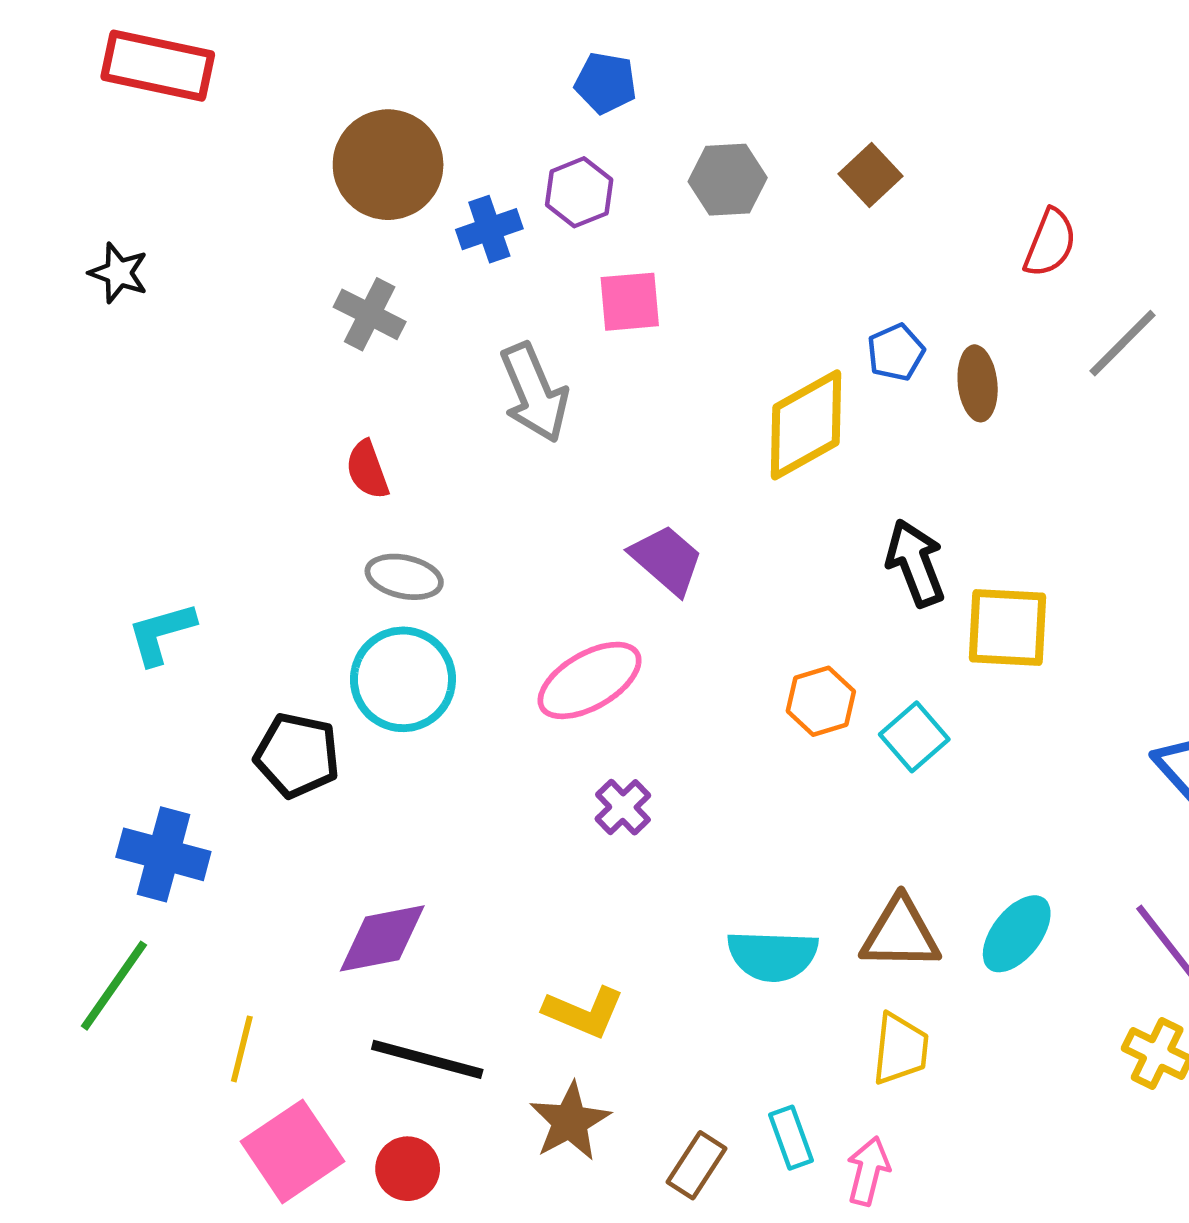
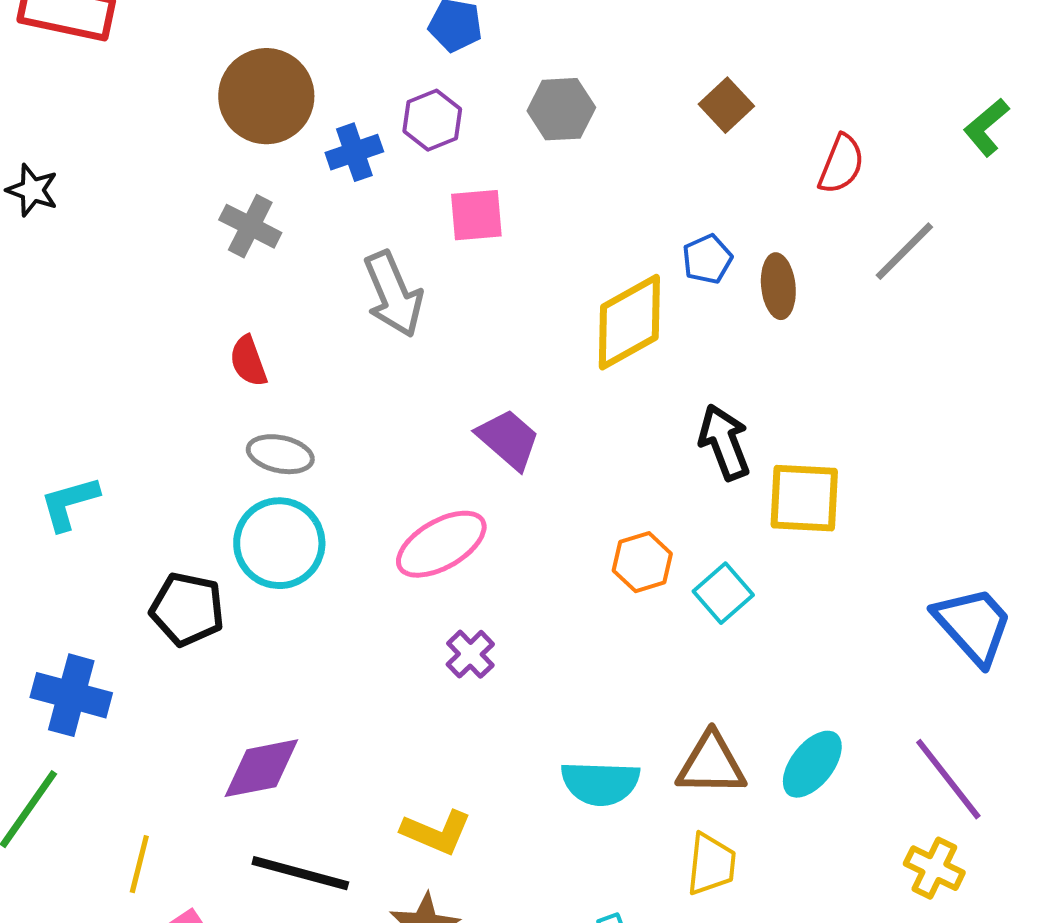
brown square: (870, 175) -> (726, 105), moved

